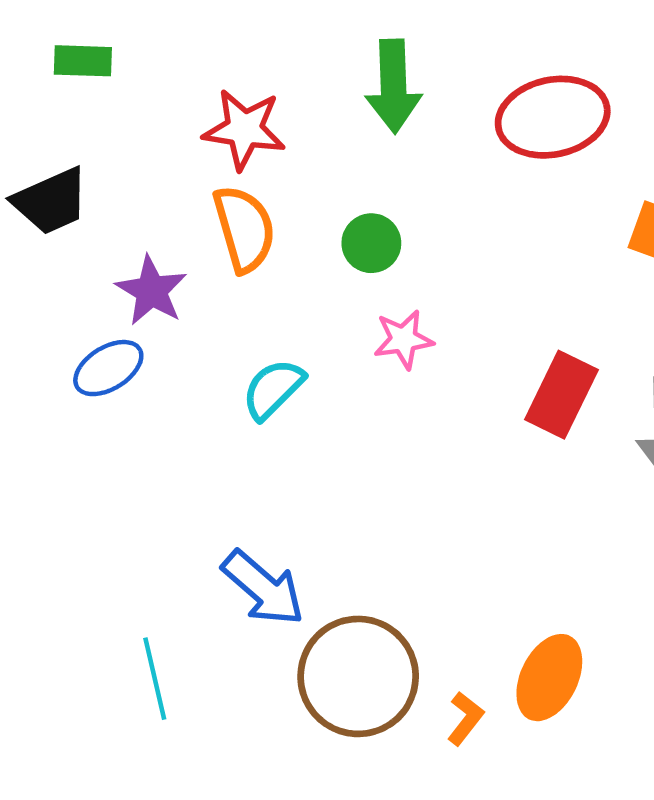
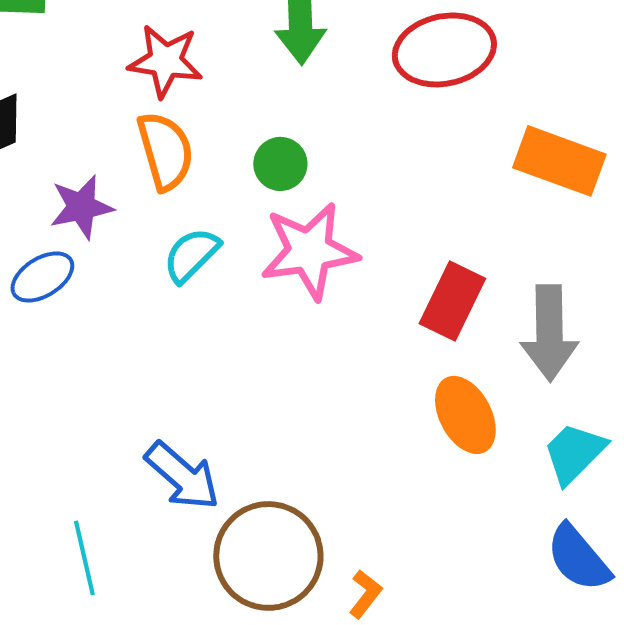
purple star: (151, 291) -> (81, 207), turned 30
pink star: (403, 339) -> (309, 251), size x1.8
cyan semicircle: (273, 389) -> (191, 255), moved
orange ellipse: (549, 678) -> (465, 415), moved, turned -54

